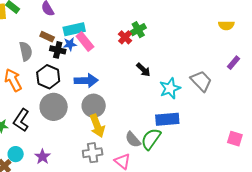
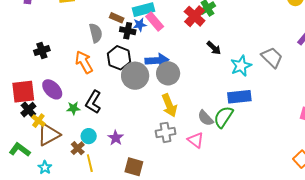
red cross: (125, 37) -> (195, 16), size x1.5
gray circle: (94, 106) -> (168, 73), moved
gray circle: (54, 107) -> (135, 76), moved

